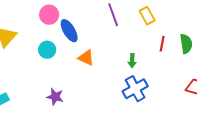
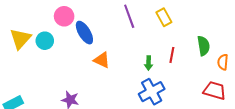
red line: (162, 44) -> (172, 55), moved
cyan circle: (47, 50) -> (45, 41), moved

